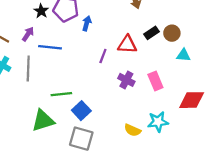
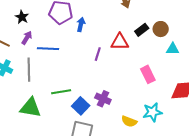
black star: (41, 11) -> (22, 17), moved
purple cross: (126, 80) -> (103, 99), moved
green triangle: (43, 121) -> (30, 108), moved, turned 30

